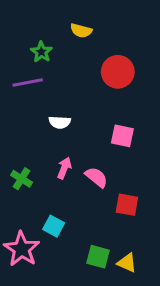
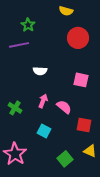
yellow semicircle: (81, 31) -> (66, 11), moved
cyan square: (54, 226) -> (44, 131), moved
green square: (98, 257) -> (65, 159), turned 35
yellow triangle: (127, 263) -> (90, 151), moved

